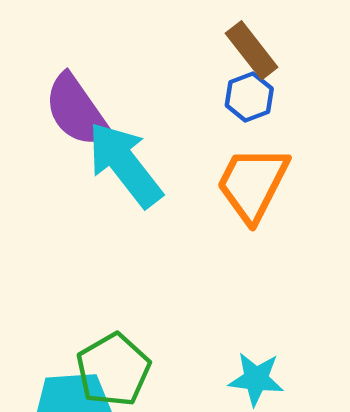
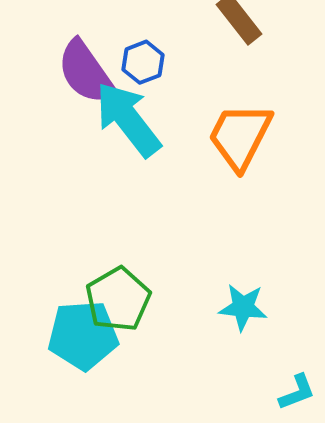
blue hexagon: (249, 97) -> (143, 62), moved

